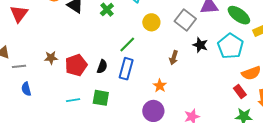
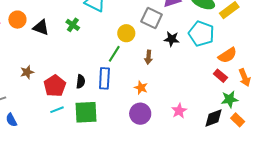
yellow circle: (151, 22) -> (126, 33), moved
green line: (127, 45) -> (114, 54), moved
brown star: (51, 58) -> (27, 72), moved
green square: (101, 98) -> (86, 112), size x1.4
cyan line: (73, 100) -> (57, 110), moved

